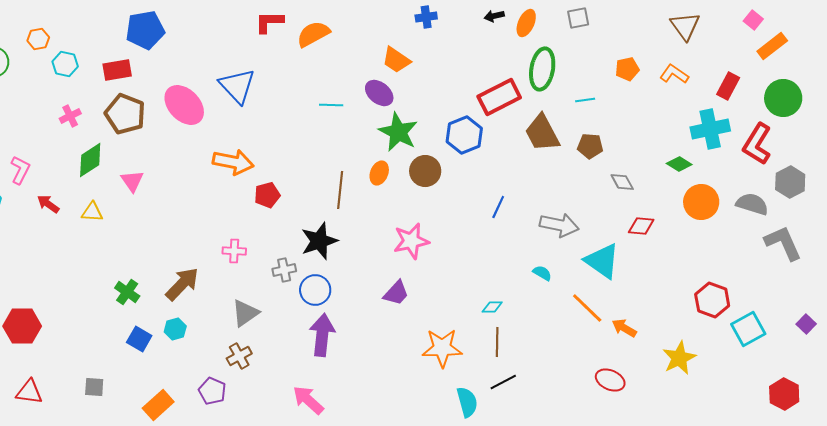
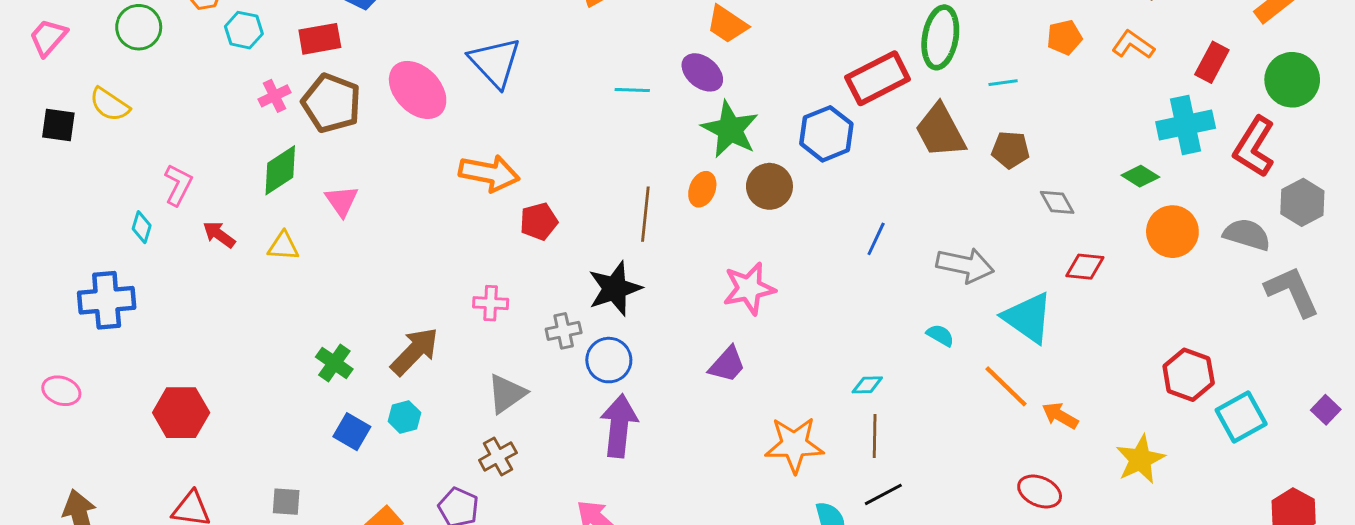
pink cross: (70, 116) -> (274, 96), moved

